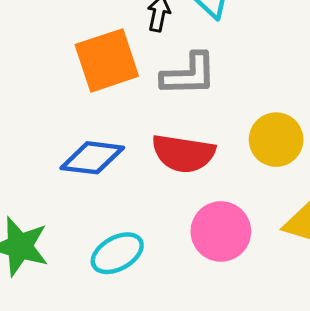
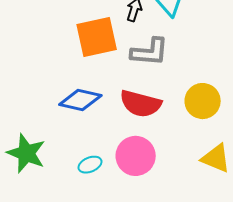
pink circle: (221, 231) -> (136, 156), moved
cyan ellipse: (117, 253) -> (90, 165), size x0.7

